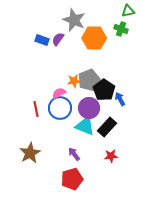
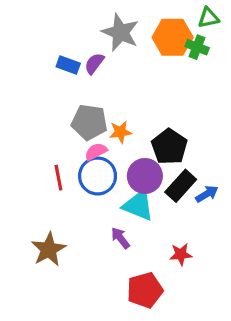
orange hexagon: (94, 38) -> (173, 37), moved
gray pentagon: (89, 80) -> (89, 122), moved, turned 30
blue arrow: (120, 99) -> (207, 194), moved, turned 88
black rectangle: (107, 127) -> (181, 186), moved
purple arrow: (74, 154) -> (120, 238), moved
red pentagon: (72, 179) -> (145, 290), moved

